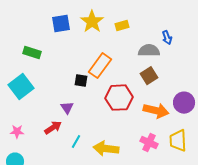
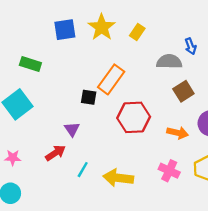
yellow rectangle: (122, 26) -> (137, 32), turned -40
brown square: (149, 76) -> (183, 91), moved
orange arrow: (156, 111) -> (178, 133), size x0.7

